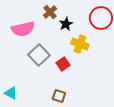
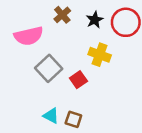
black star: (66, 24) -> (95, 20), moved
cyan triangle: (11, 93) -> (51, 116), moved

